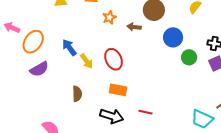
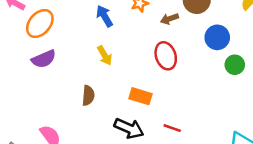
brown arrow: (134, 27) -> (169, 19), turned -32
blue arrow: (69, 47) -> (104, 16), moved
red ellipse: (114, 59) -> (166, 56), moved

